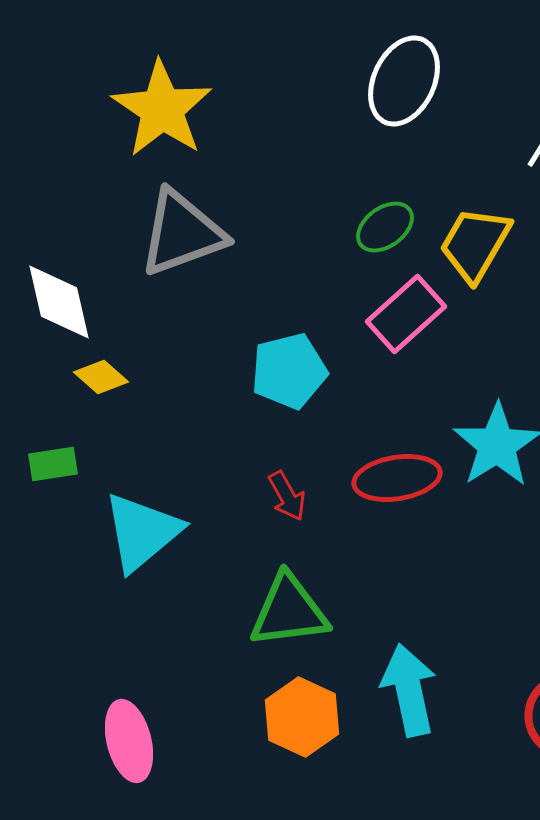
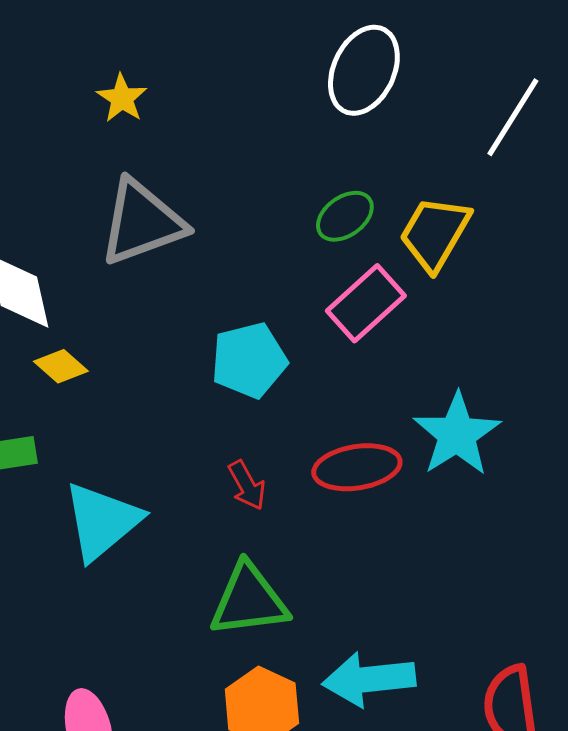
yellow star: (162, 109) -> (122, 98), size x0.5
cyan arrow: (409, 690) -> (369, 679), turned -84

